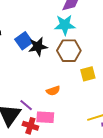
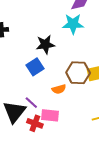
blue square: (24, 41) -> (35, 67), moved
brown hexagon: (69, 51) -> (78, 73), moved

